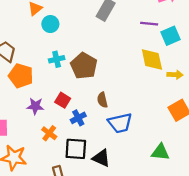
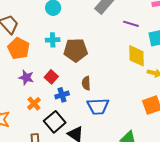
purple line: (149, 24) -> (131, 24), moved
brown pentagon: (84, 66) -> (76, 50), turned 30
black square: (76, 149) -> (55, 122), turned 35

